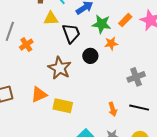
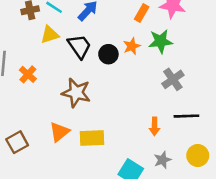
green star: (102, 24) -> (161, 41), moved
black circle: (90, 56) -> (108, 54), moved
orange arrow: (113, 109) -> (154, 126), turned 32

